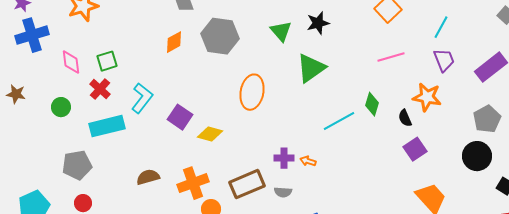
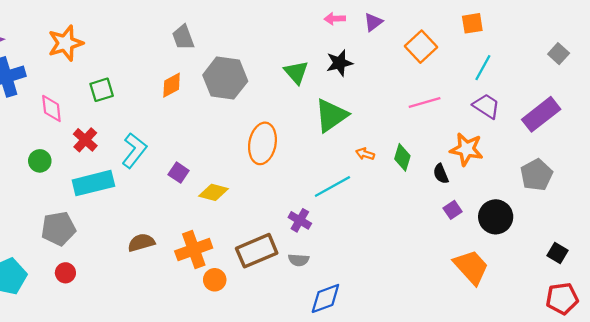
purple trapezoid: (444, 60) -> (486, 106), turned -35
green square: (107, 61) -> (102, 90), moved
purple square: (180, 117) -> (179, 173), size x0.7
cyan line: (339, 121) -> (332, 187), moved
purple square: (415, 149) -> (453, 210), size x0.7
black circle: (477, 156) -> (496, 217), moved
purple cross: (284, 158) -> (300, 220), turned 30
orange arrow: (308, 161) -> (365, 154), moved

